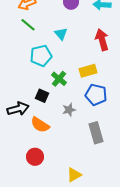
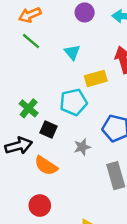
cyan pentagon: (41, 56) -> (73, 102), moved
yellow rectangle: (88, 71) -> (96, 78), moved
green cross: (59, 79) -> (29, 108), moved

